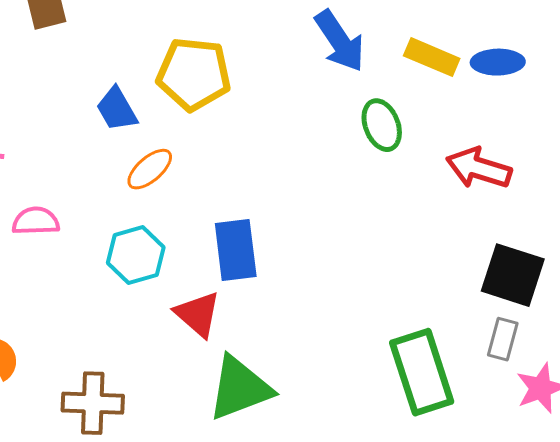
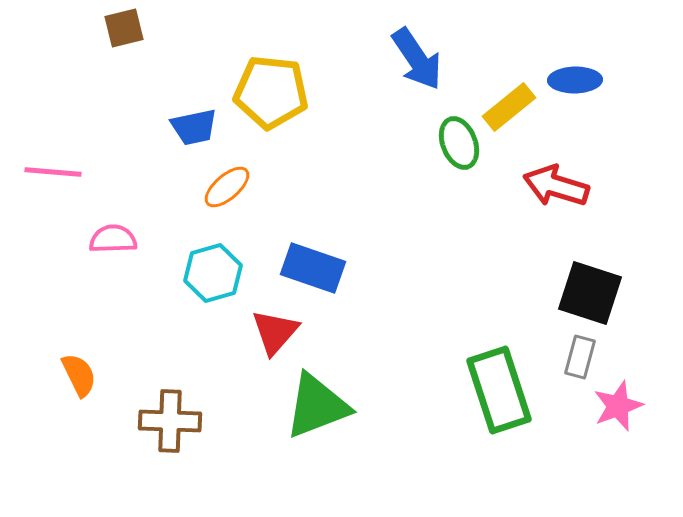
yellow rectangle: (432, 57) -> (509, 107), moved, turned -62
blue trapezoid: (117, 109) -> (194, 127), turned -72
blue rectangle: (236, 250) -> (313, 268), turned -64
red triangle: (198, 314) -> (275, 332), turned 30

